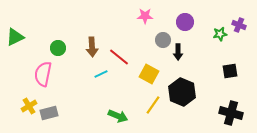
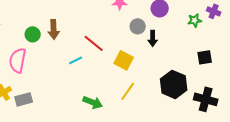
brown arrow: (92, 47) -> (54, 29), moved
black hexagon: (182, 92) -> (174, 84), moved

